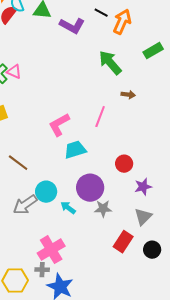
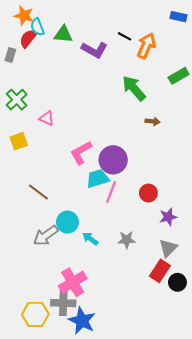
pink triangle: (14, 72) -> (47, 118), moved
pink line: (100, 117) -> (111, 192), moved
purple circle: (90, 188) -> (113, 160), moved
red rectangle: (123, 242) -> (160, 271), moved
gray cross: (42, 270) -> (63, 303), size x1.6

